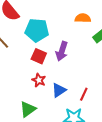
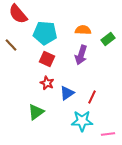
orange semicircle: (83, 18) -> (83, 30), moved
purple arrow: (62, 51) -> (81, 55), moved

